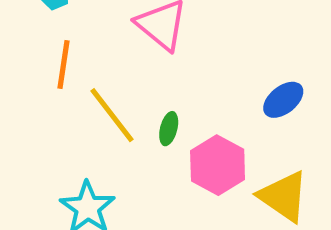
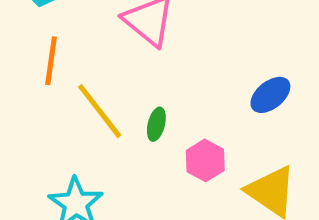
pink hexagon: (218, 165) -> (205, 160), size x0.7

